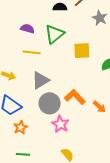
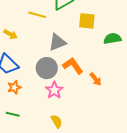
gray triangle: (40, 80) -> (57, 42), moved

